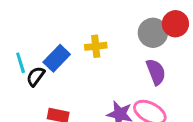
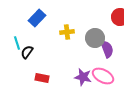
gray circle: (153, 33) -> (95, 38), moved
blue rectangle: (57, 58) -> (37, 18), moved

